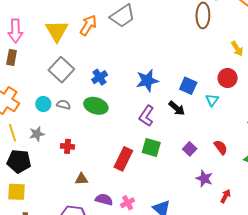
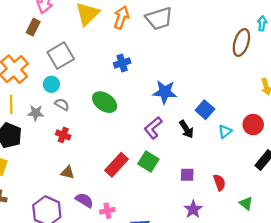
orange arrow: (88, 25) -> (121, 17), turned -30
gray square: (61, 70) -> (61, 56), moved
blue cross: (100, 77) -> (122, 63), moved
red circle: (228, 78) -> (253, 125), moved
gray semicircle: (64, 105) -> (62, 104), moved
purple square: (190, 149) -> (187, 175), turned 32

